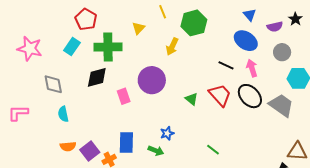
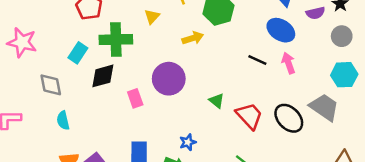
yellow arrow: (172, 46) -> (193, 38), turned -132
cyan rectangle: (72, 47) -> (78, 53), moved
gray circle: (282, 52) -> (342, 36), moved
red trapezoid: (220, 95) -> (249, 116), moved
black ellipse: (250, 96) -> (289, 118), moved

